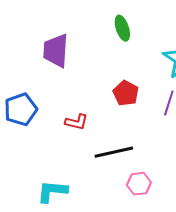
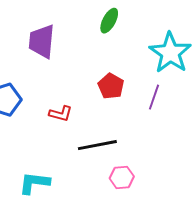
green ellipse: (122, 28) -> (109, 21), turned 45

